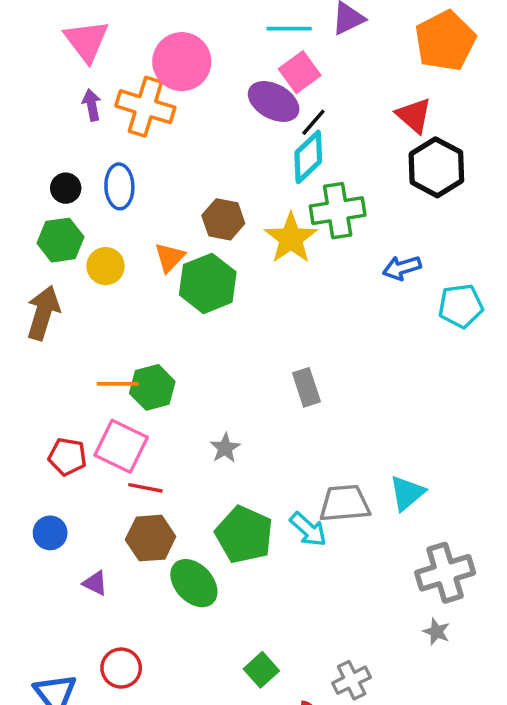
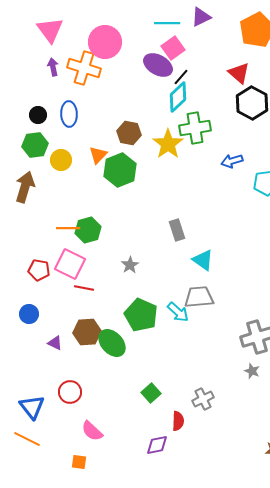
cyan triangle: (407, 493) -> (203, 260), moved, turned -45
brown hexagon: (151, 538) -> (87, 332), moved

